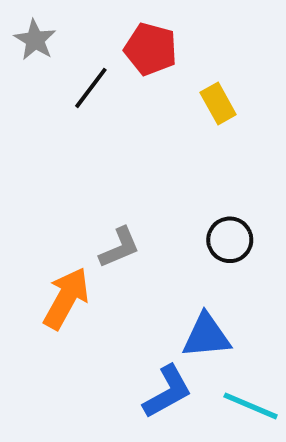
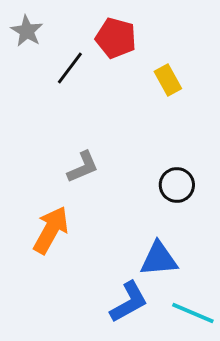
gray L-shape: (119, 248) -> (83, 167), moved

